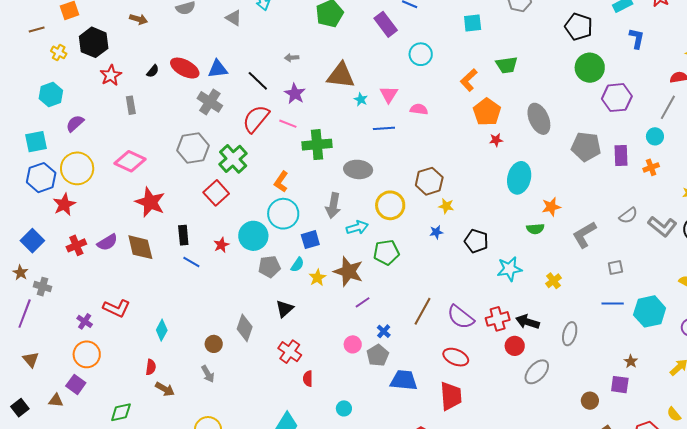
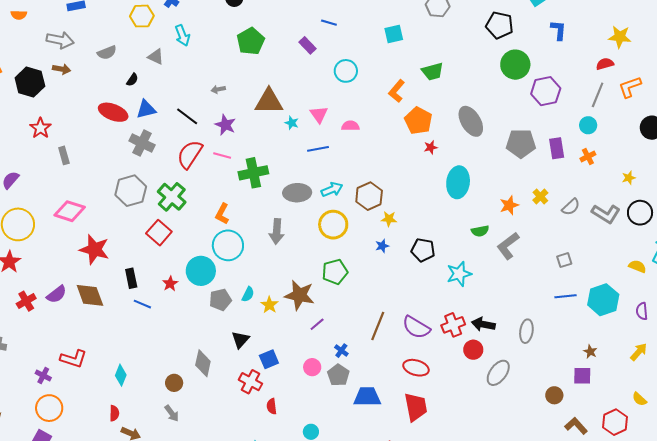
purple rectangle: (386, 24) -> (308, 45), size x0.7
black hexagon: (94, 42) -> (30, 82), moved
black semicircle: (153, 71) -> (132, 80), moved
orange star: (551, 207) -> (509, 205), moved
cyan arrow: (357, 227) -> (332, 189), moved
gray L-shape: (584, 235) -> (508, 246), moved
blue square: (310, 240) -> (269, 359), moved
yellow cross: (553, 281) -> (540, 197), moved

